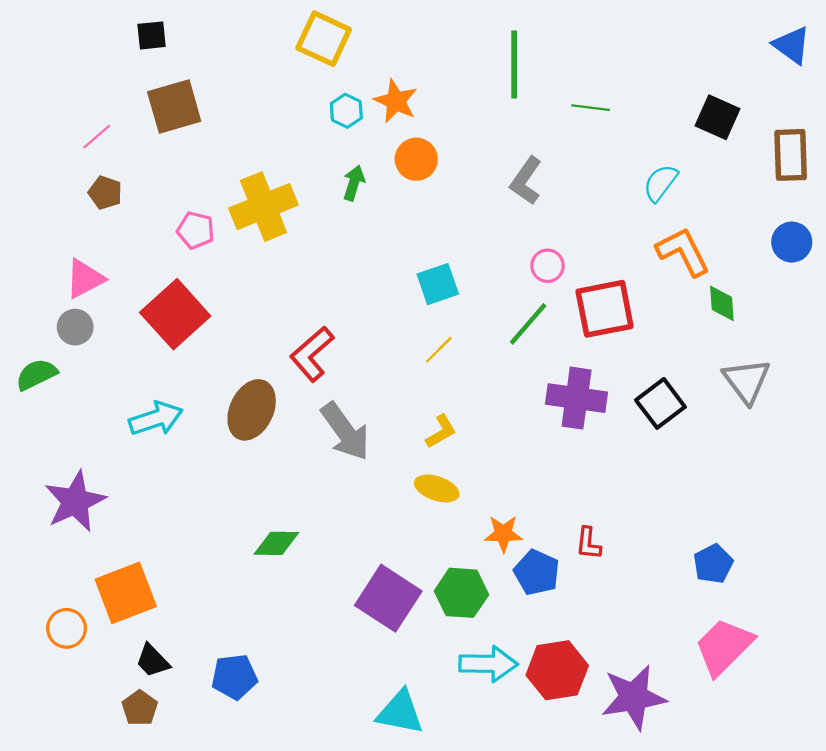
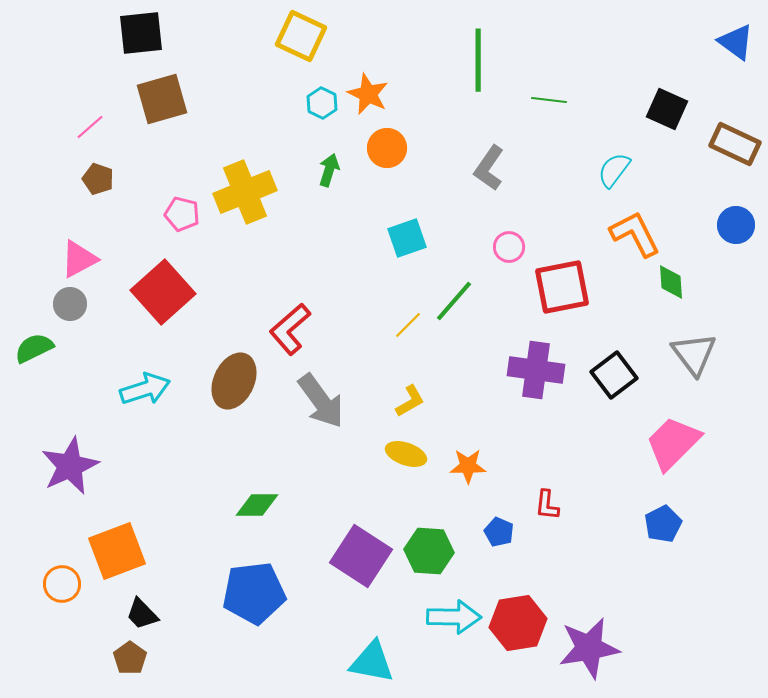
black square: (152, 35) -> (141, 33), size x1.6
brown rectangle: (791, 155) -> (735, 144), turned -63
cyan square: (438, 284) -> (407, 238), moved
green line: (528, 324) -> (454, 301), moved
orange star: (503, 534) -> (468, 466), moved
blue pentagon: (537, 572) -> (499, 532), size x0.7
pink trapezoid: (724, 647) -> (673, 443), moved
blue pentagon: (234, 677) -> (254, 593), moved, size x1.5

